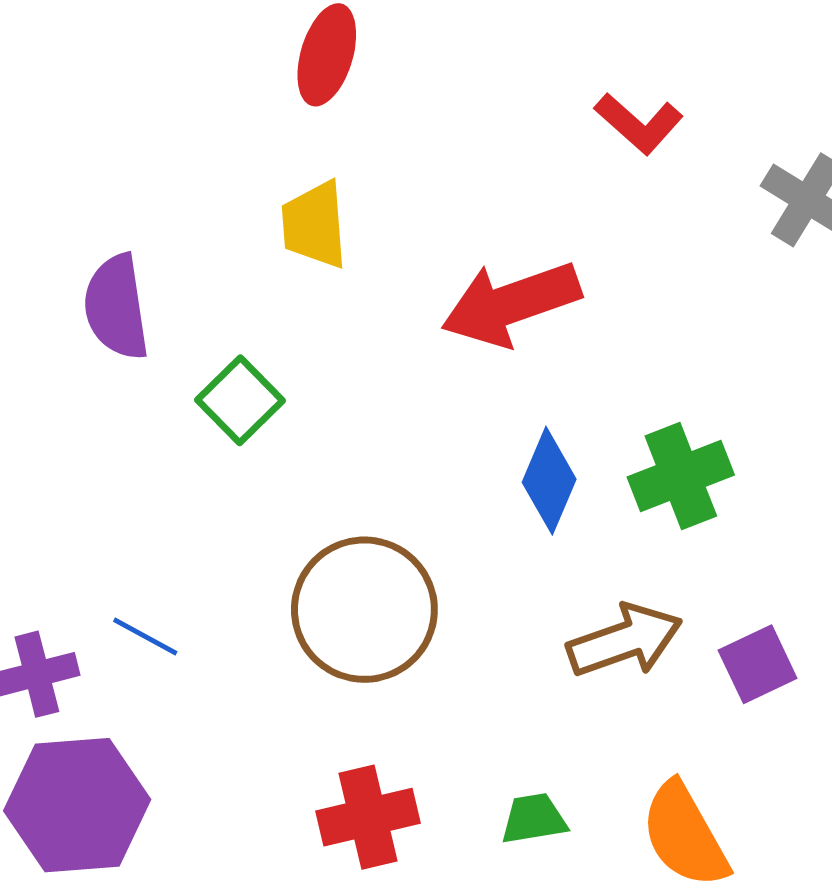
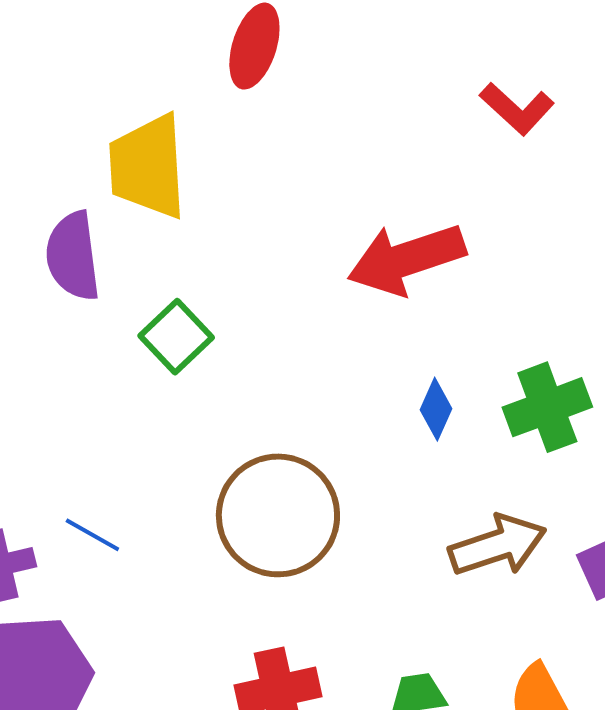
yellow trapezoid: (314, 225) -> (148, 167), moved, size x1.4
blue diamond: (549, 481) -> (436, 409), size x0.7

